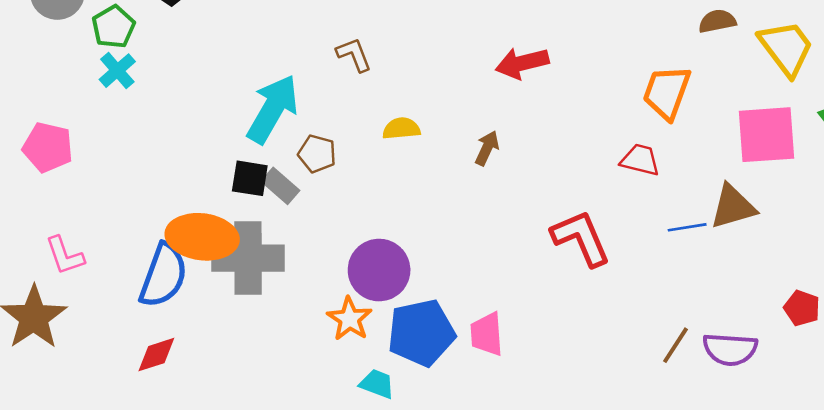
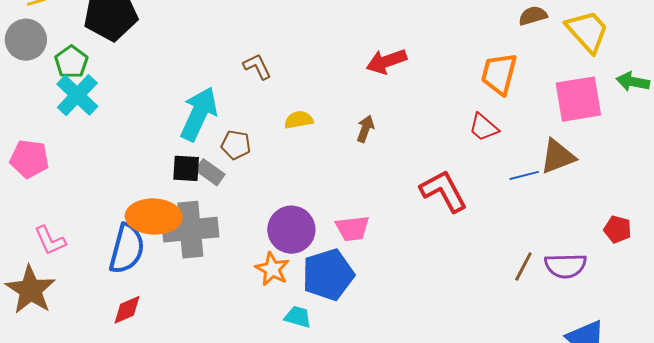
cyan cross: (117, 71) -> (77, 95), size x1.5
red trapezoid: (640, 160) -> (484, 127), turned -148
pink trapezoid: (487, 334) -> (352, 228), moved, turned -87

